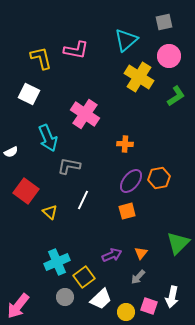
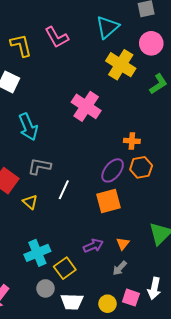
pink L-shape: (76, 50) -> (57, 37), turned 50
pink cross: (85, 114) -> (86, 106), moved
orange cross: (125, 144) -> (132, 141), moved
gray L-shape: (69, 166) -> (39, 166), moved
orange square: (127, 211) -> (109, 201), size x1.4
white trapezoid: (101, 299) -> (72, 302), moved, turned 45

